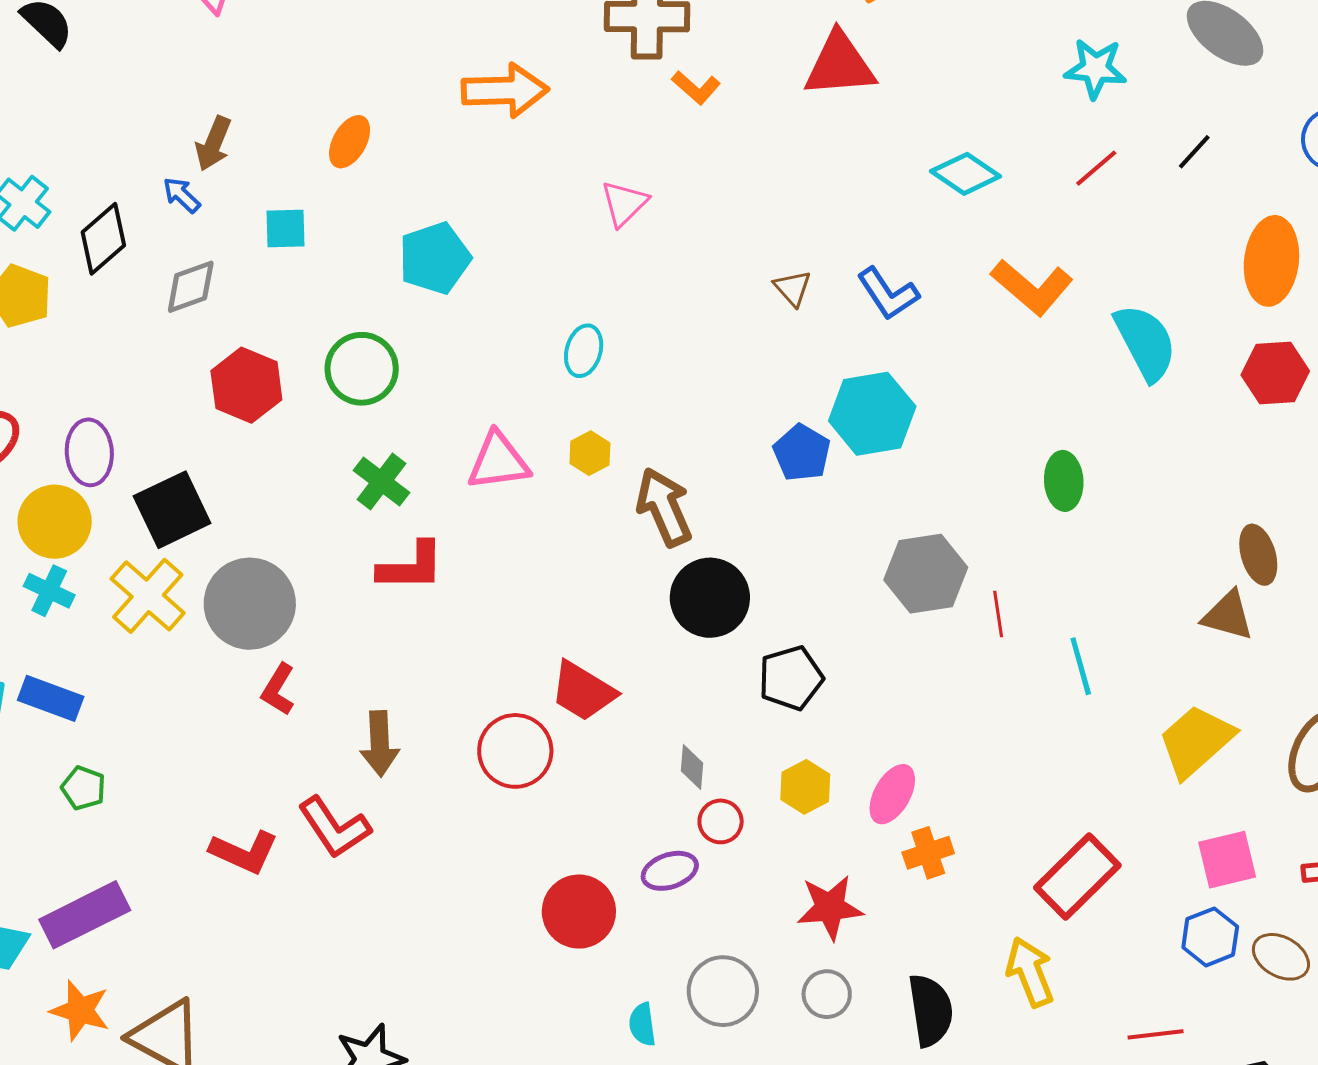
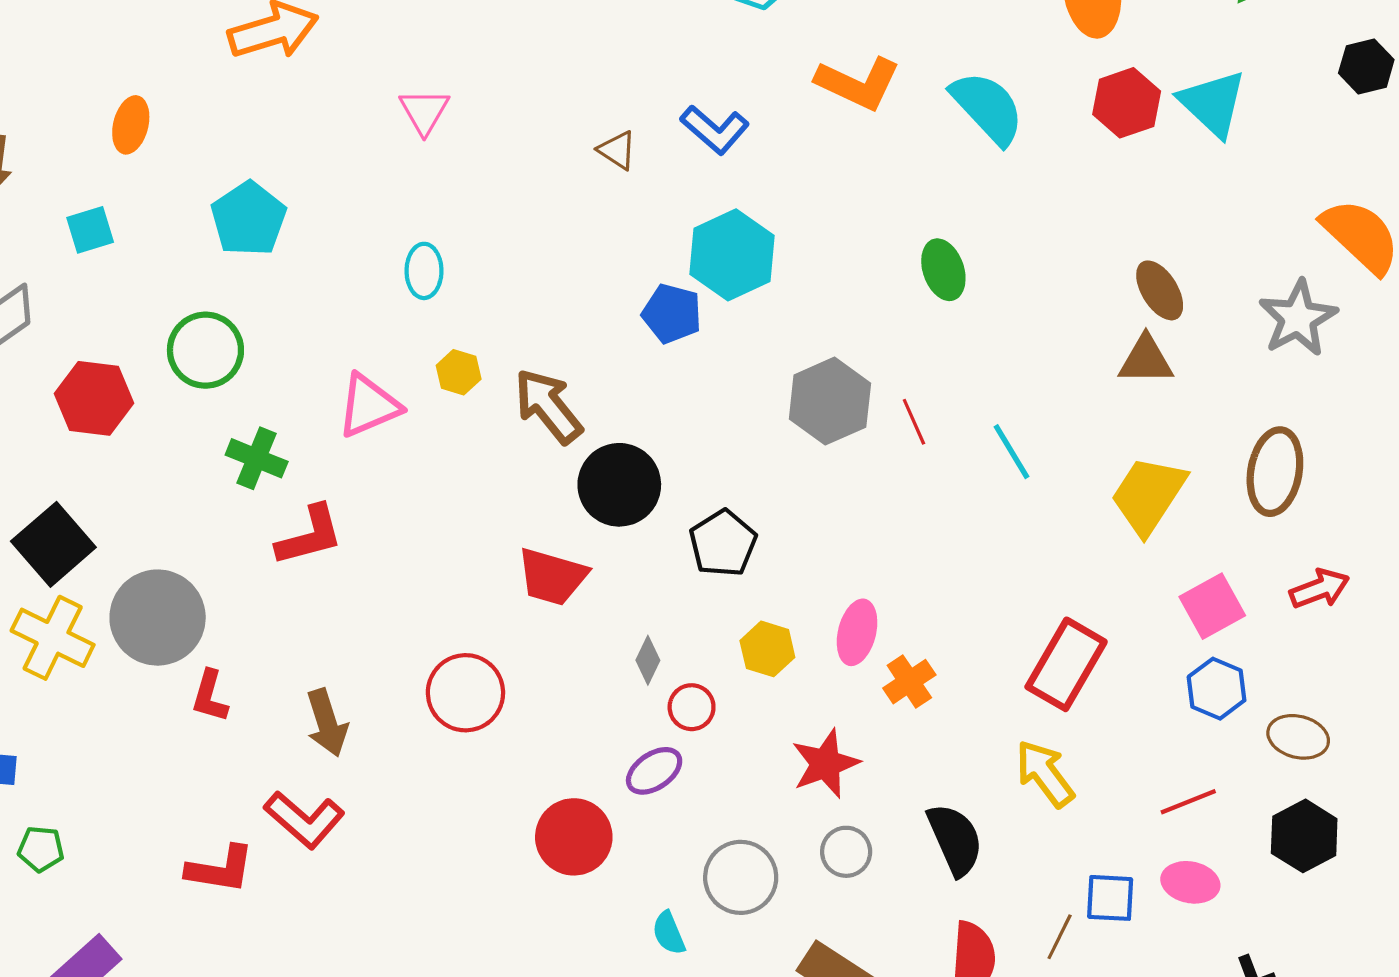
red trapezoid: (583, 691) -> (552, 577), moved
gray diamond: (692, 767) -> (648, 660), turned 36
brown ellipse: (1281, 957) -> (1298, 737), moved

